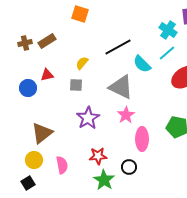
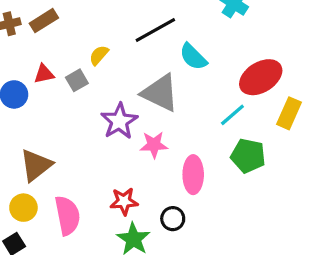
cyan line: (167, 53) -> (232, 115), moved
gray square: (76, 85) -> (77, 80), moved, turned -32
pink star: (126, 115) -> (154, 145), moved, turned 30
purple star: (88, 118) -> (119, 121), moved
pink semicircle: (62, 165) -> (67, 215), size x1.4

